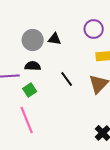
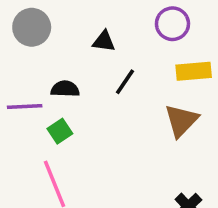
gray circle: (33, 40) -> (32, 27), moved
black line: (67, 79) -> (125, 82), moved, turned 70

